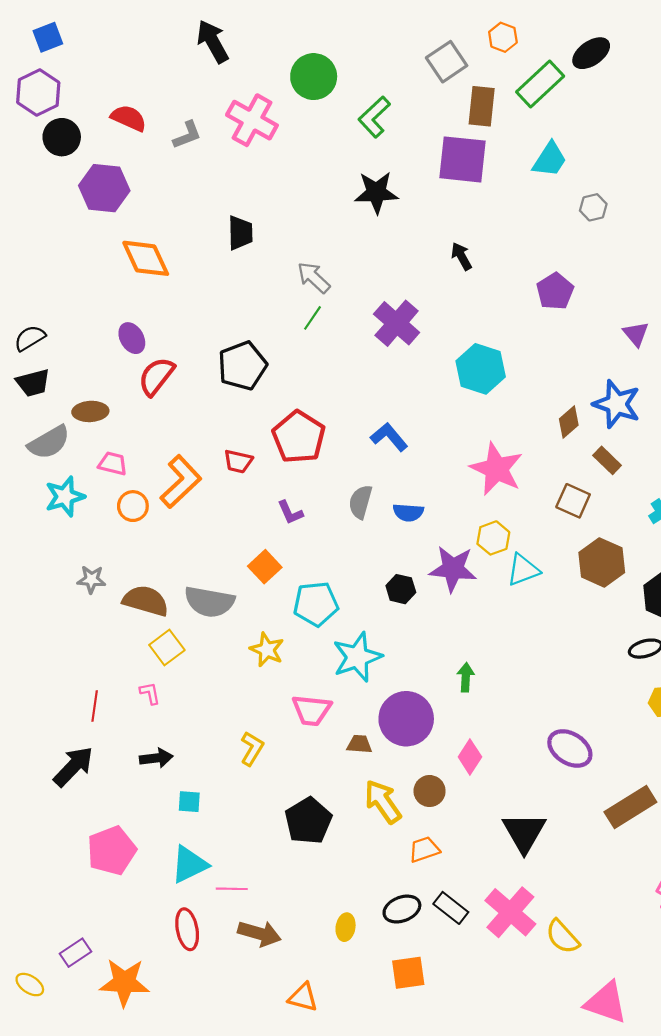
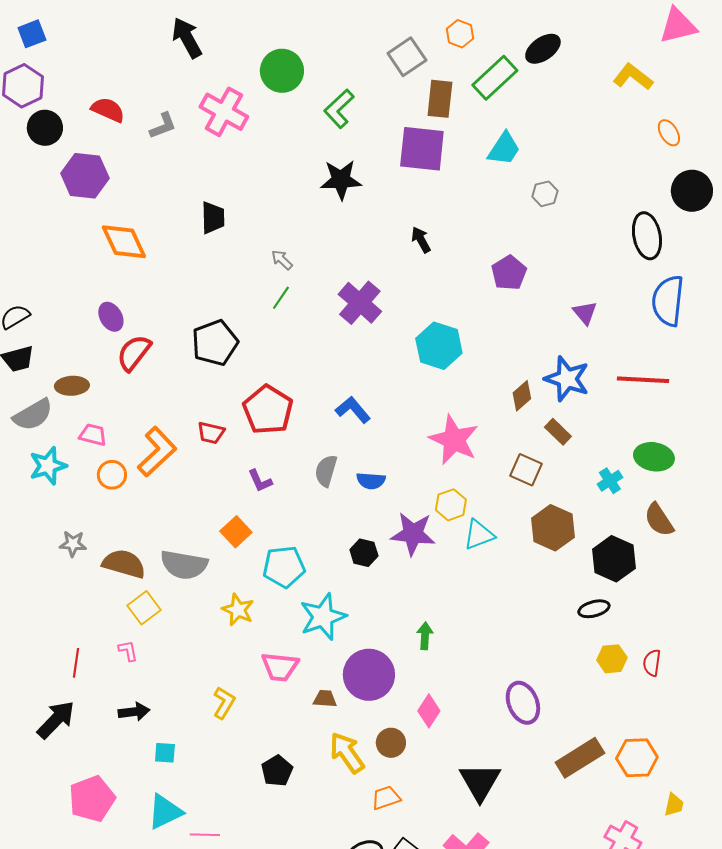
gray arrow: (314, 277) -> (282, 260), size x0.7
purple ellipse: (570, 748) -> (523, 703), turned 36
black pentagon: (308, 821) -> (277, 771), size x0.7

